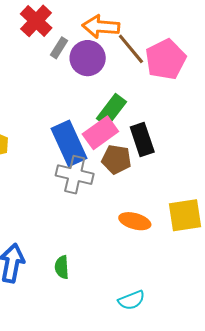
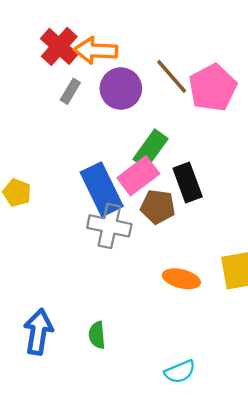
orange arrow: (101, 27) -> (96, 51), moved
gray rectangle: (59, 48) -> (70, 91), moved

